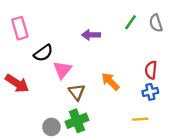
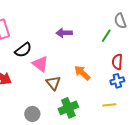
green line: (131, 22) -> (106, 36), moved
pink triangle: (62, 70) -> (40, 64), turned -30
green cross: (77, 121) -> (68, 108), moved

